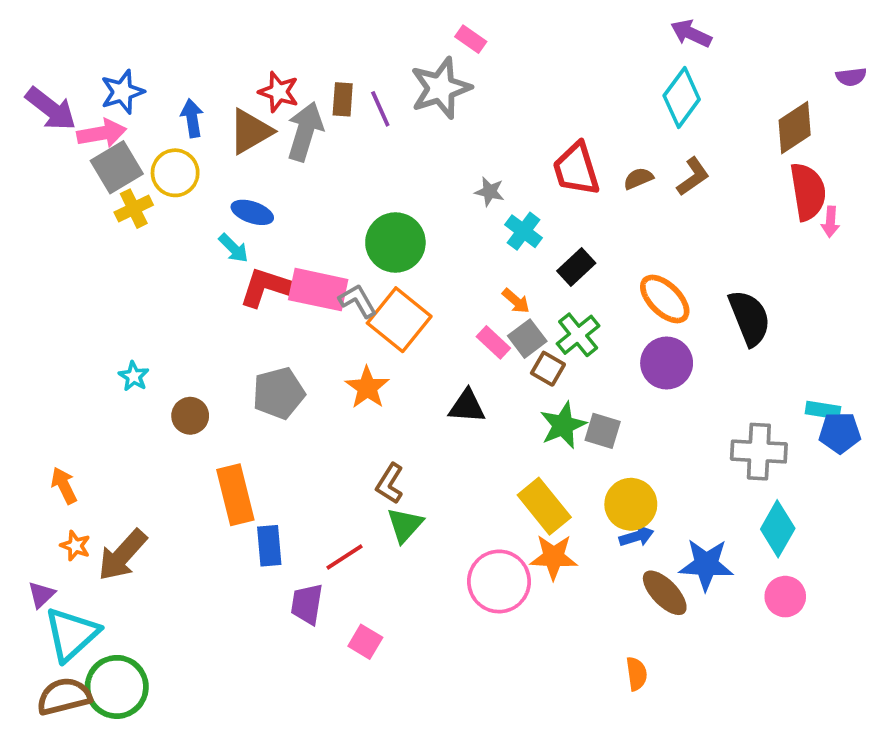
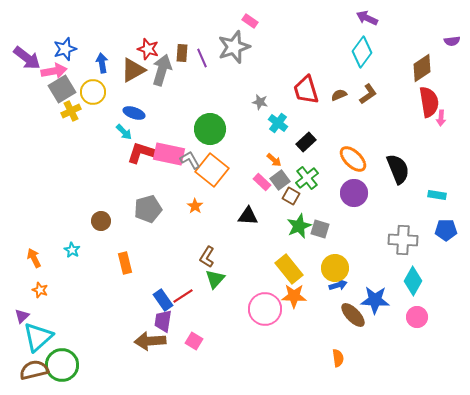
cyan star: (134, 376) -> (72, 250), moved
orange star: (367, 388) -> (195, 206), size x0.7
cyan rectangle: (823, 410) -> (437, 195), moved
orange rectangle: (235, 495) -> (125, 263), size x0.7
blue rectangle: (269, 546) -> (163, 300), moved, turned -30
brown arrow: (122, 555) -> (150, 341), moved, turned 44

